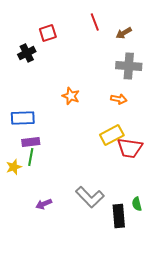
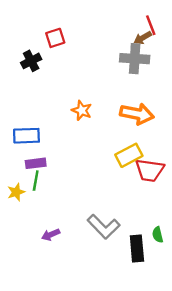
red line: (95, 22) -> (151, 25), moved
gray cross: (129, 66) -> (135, 59), moved
orange arrow: (119, 99) -> (137, 114), size x1.8

